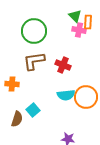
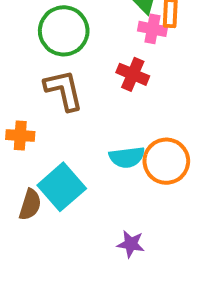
brown L-shape: (34, 61) -> (64, 90), turned 85
red cross: (63, 65) -> (133, 74), moved
cyan square: (33, 110) -> (62, 187), size x1.6

